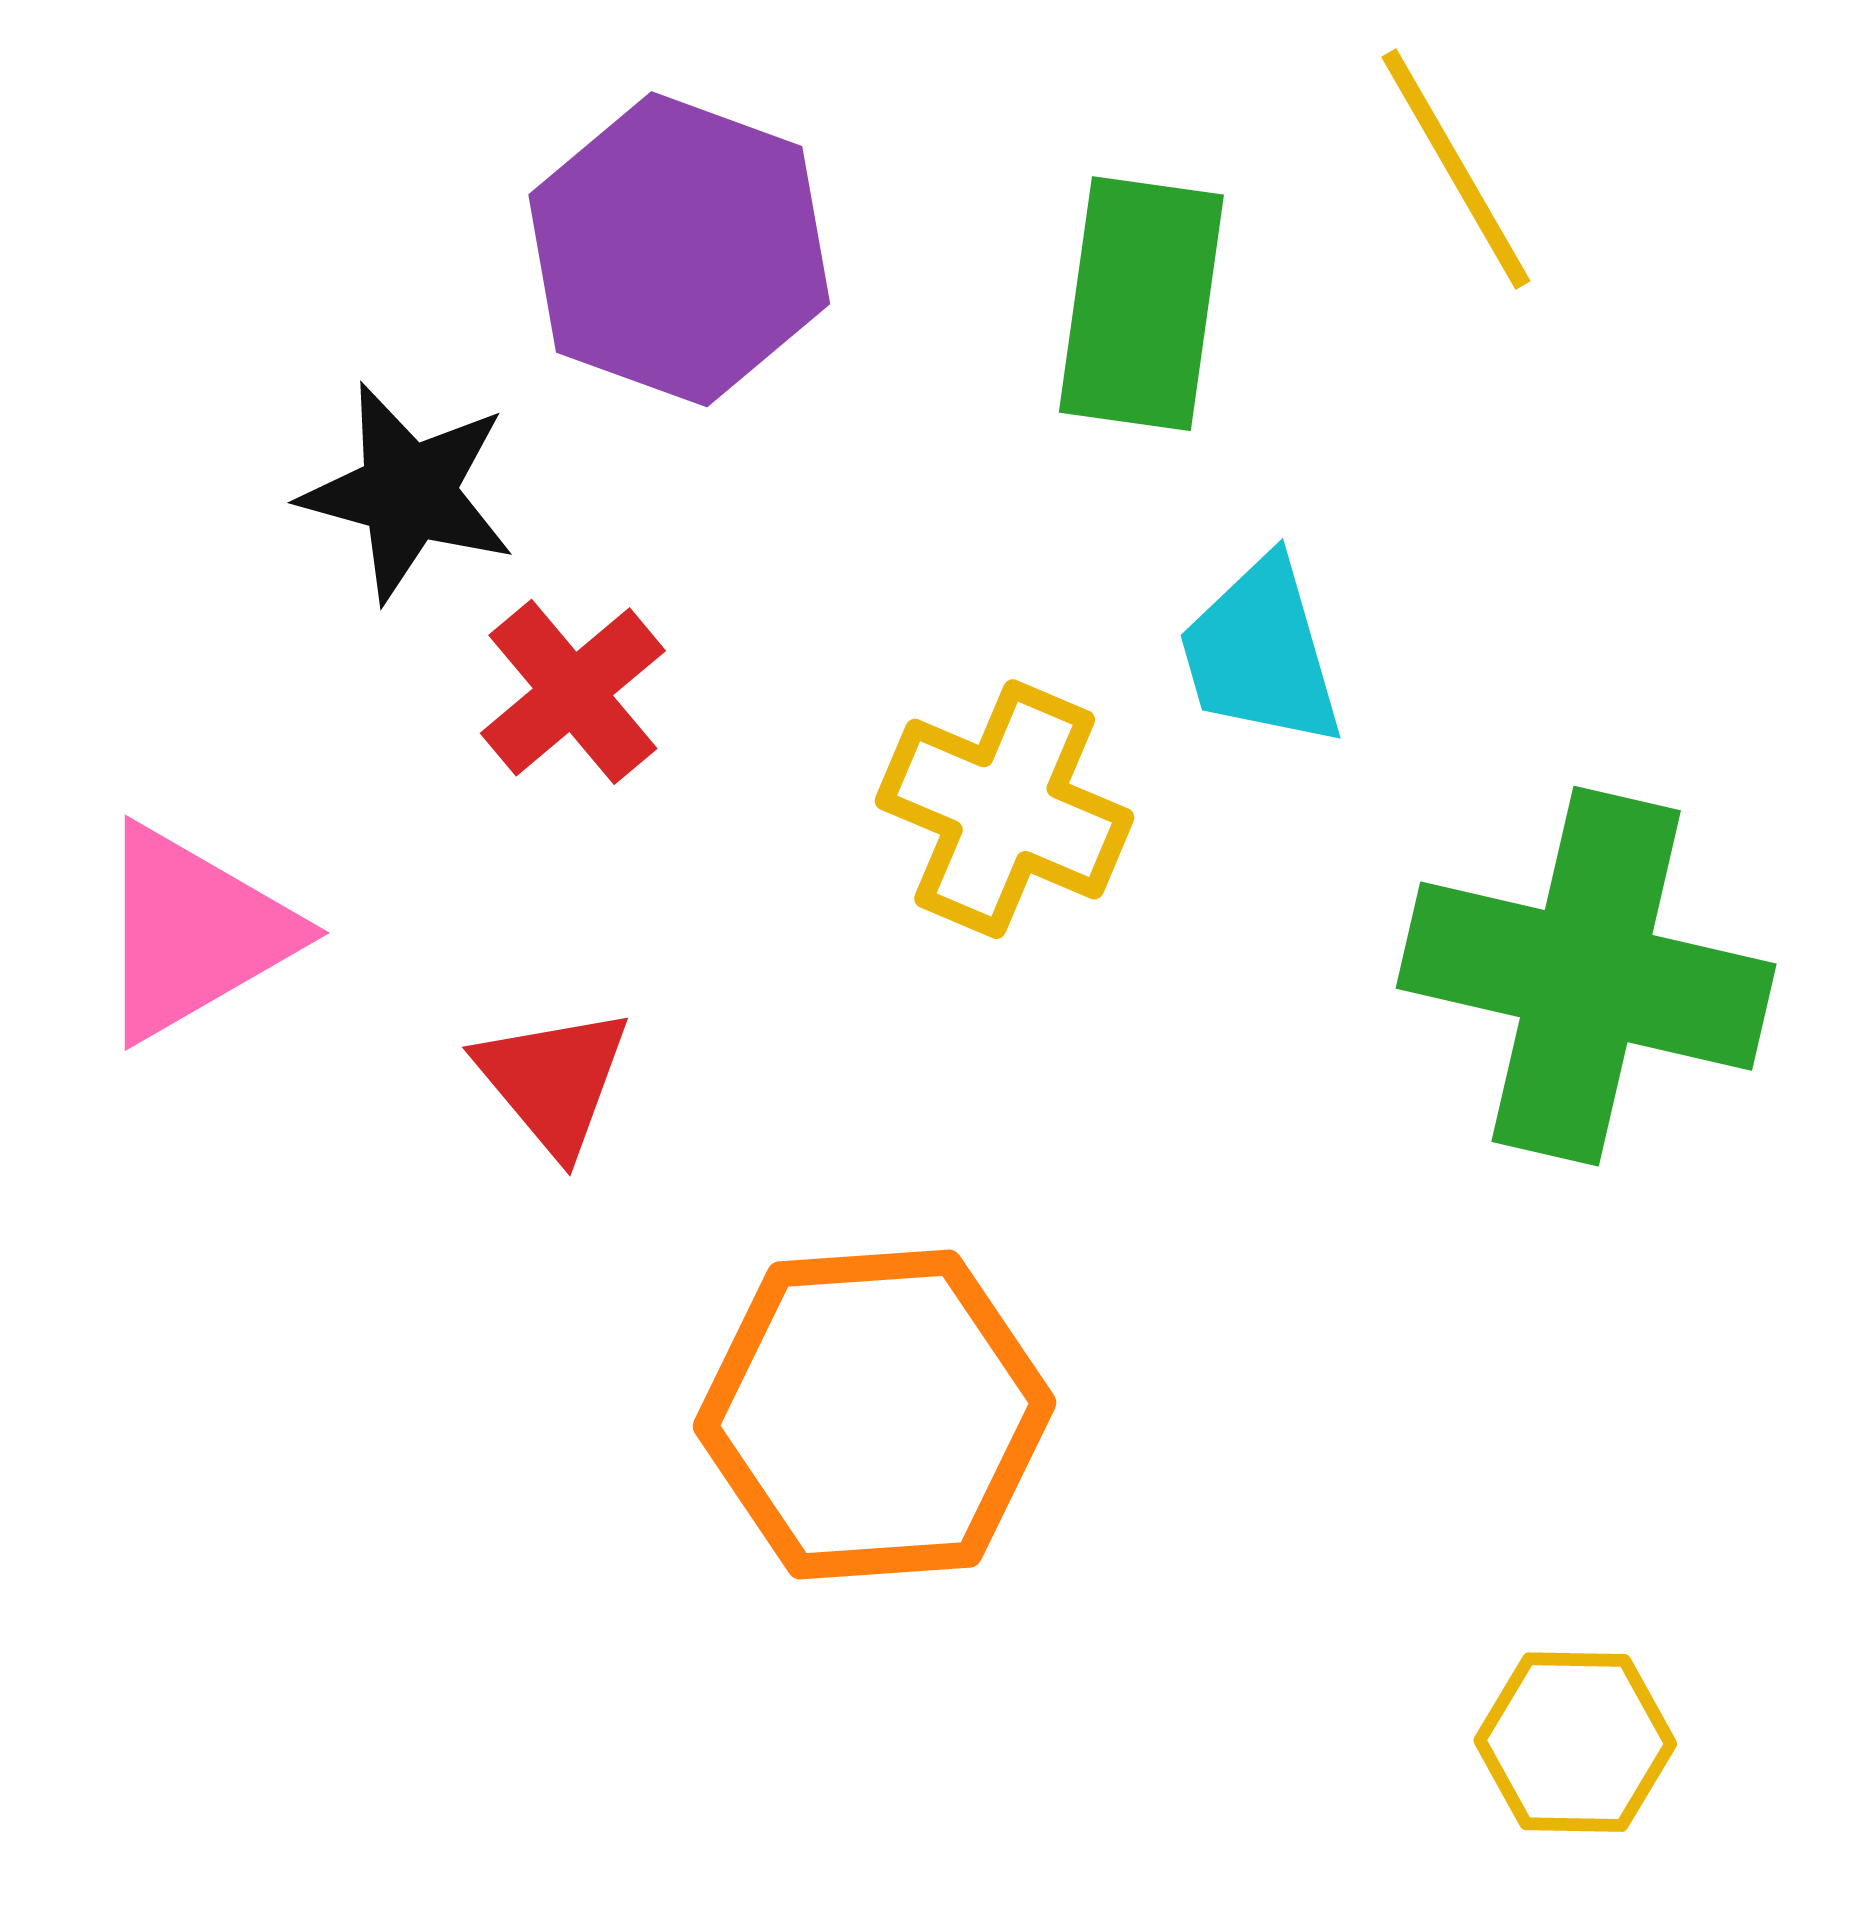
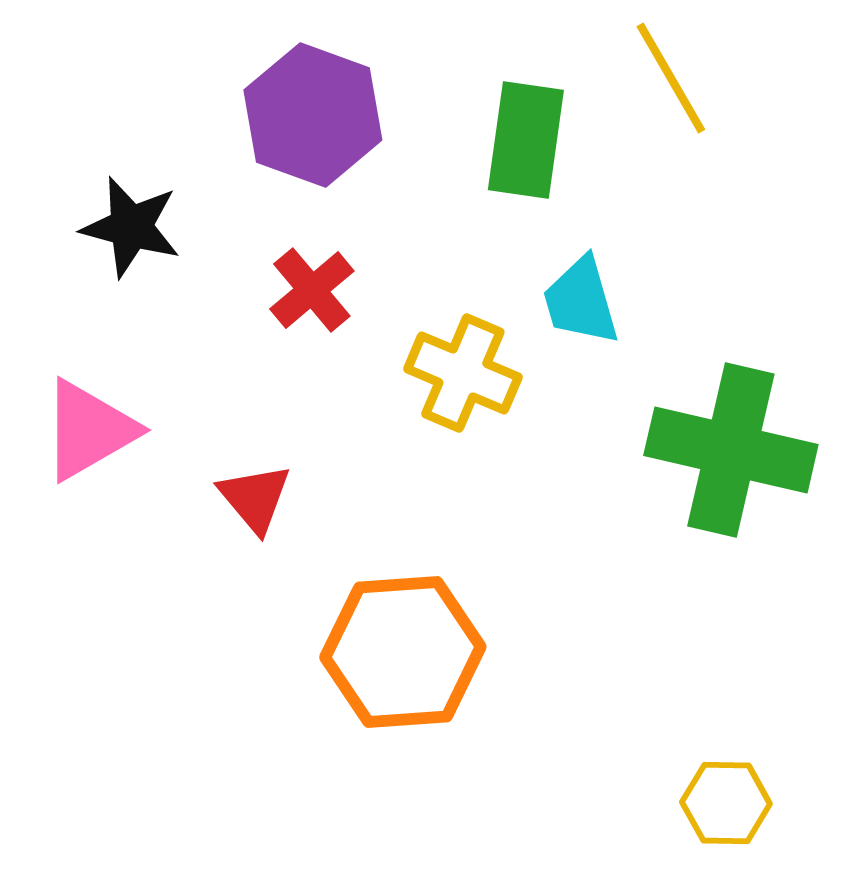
black star: (408, 492) -> (131, 227), moved
red cross: (573, 692) -> (312, 290), moved

